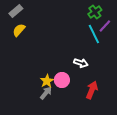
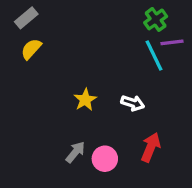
purple line: (105, 26) -> (172, 42), turned 40
pink circle: (62, 80) -> (105, 159), moved
yellow star: (47, 81) -> (85, 100), moved

